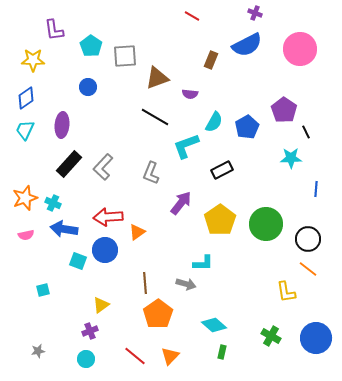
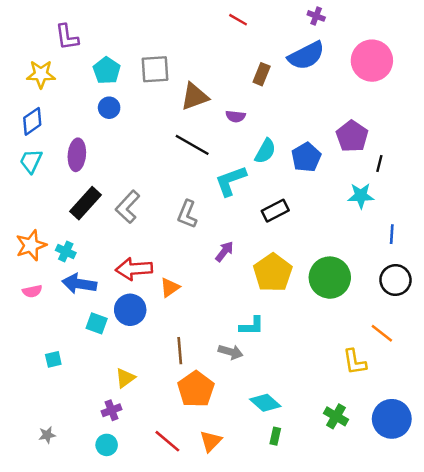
cyan pentagon: (91, 46) -> (107, 70), moved
black line: (306, 132) -> (379, 163), turned 40
purple arrow: (181, 203) -> (224, 251), size x0.7
black circle: (308, 239) -> (395, 280), moved

